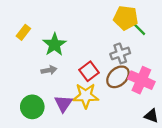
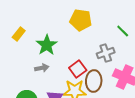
yellow pentagon: (126, 18) -> (81, 20), moved
brown ellipse: (118, 77) -> (94, 81), moved, turned -45

